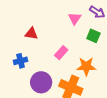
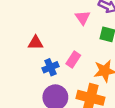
blue cross: (21, 61) -> (50, 67), moved

